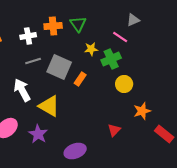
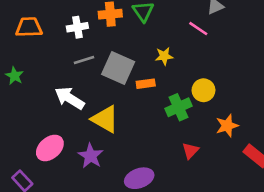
yellow star: (91, 49) -> (164, 56), moved
green cross: (111, 59) -> (179, 107), moved
orange rectangle: (80, 79) -> (146, 84), turned 48
white arrow: (22, 90) -> (70, 98), turned -30

